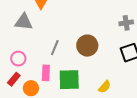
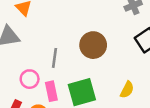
pink circle: (18, 59) -> (30, 79), moved

